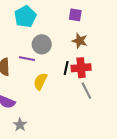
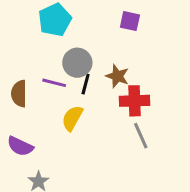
brown star: (80, 41) -> (117, 76), moved
black line: (66, 68) -> (86, 84), moved

